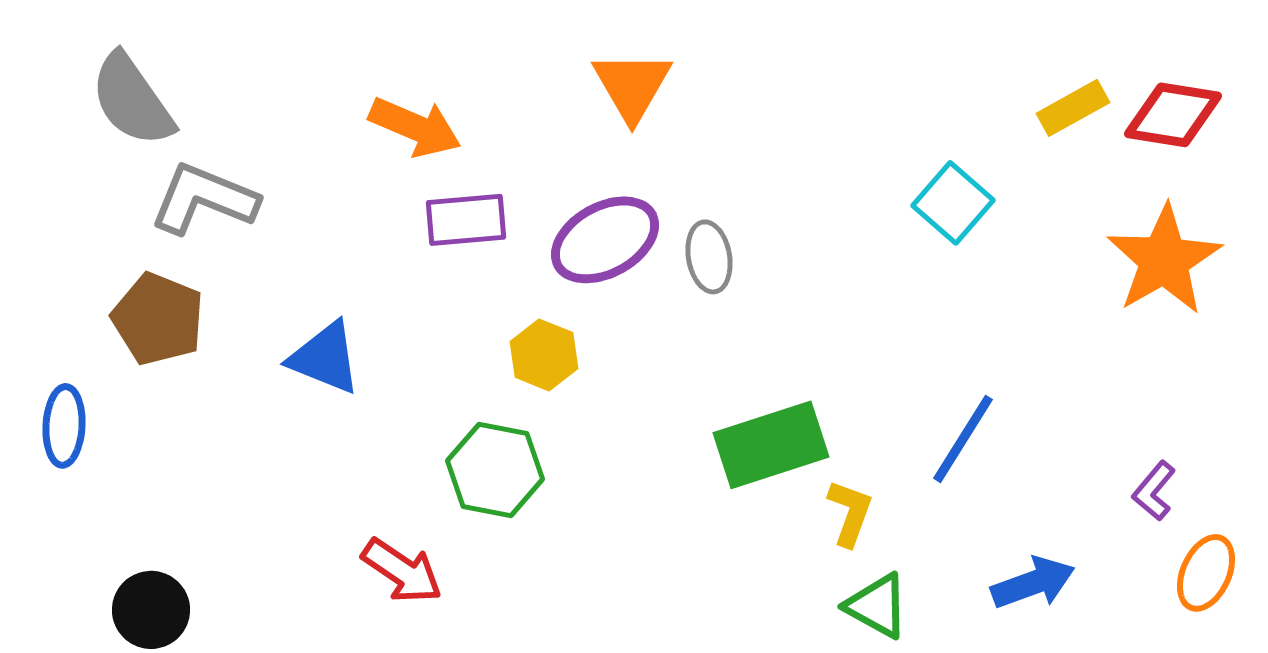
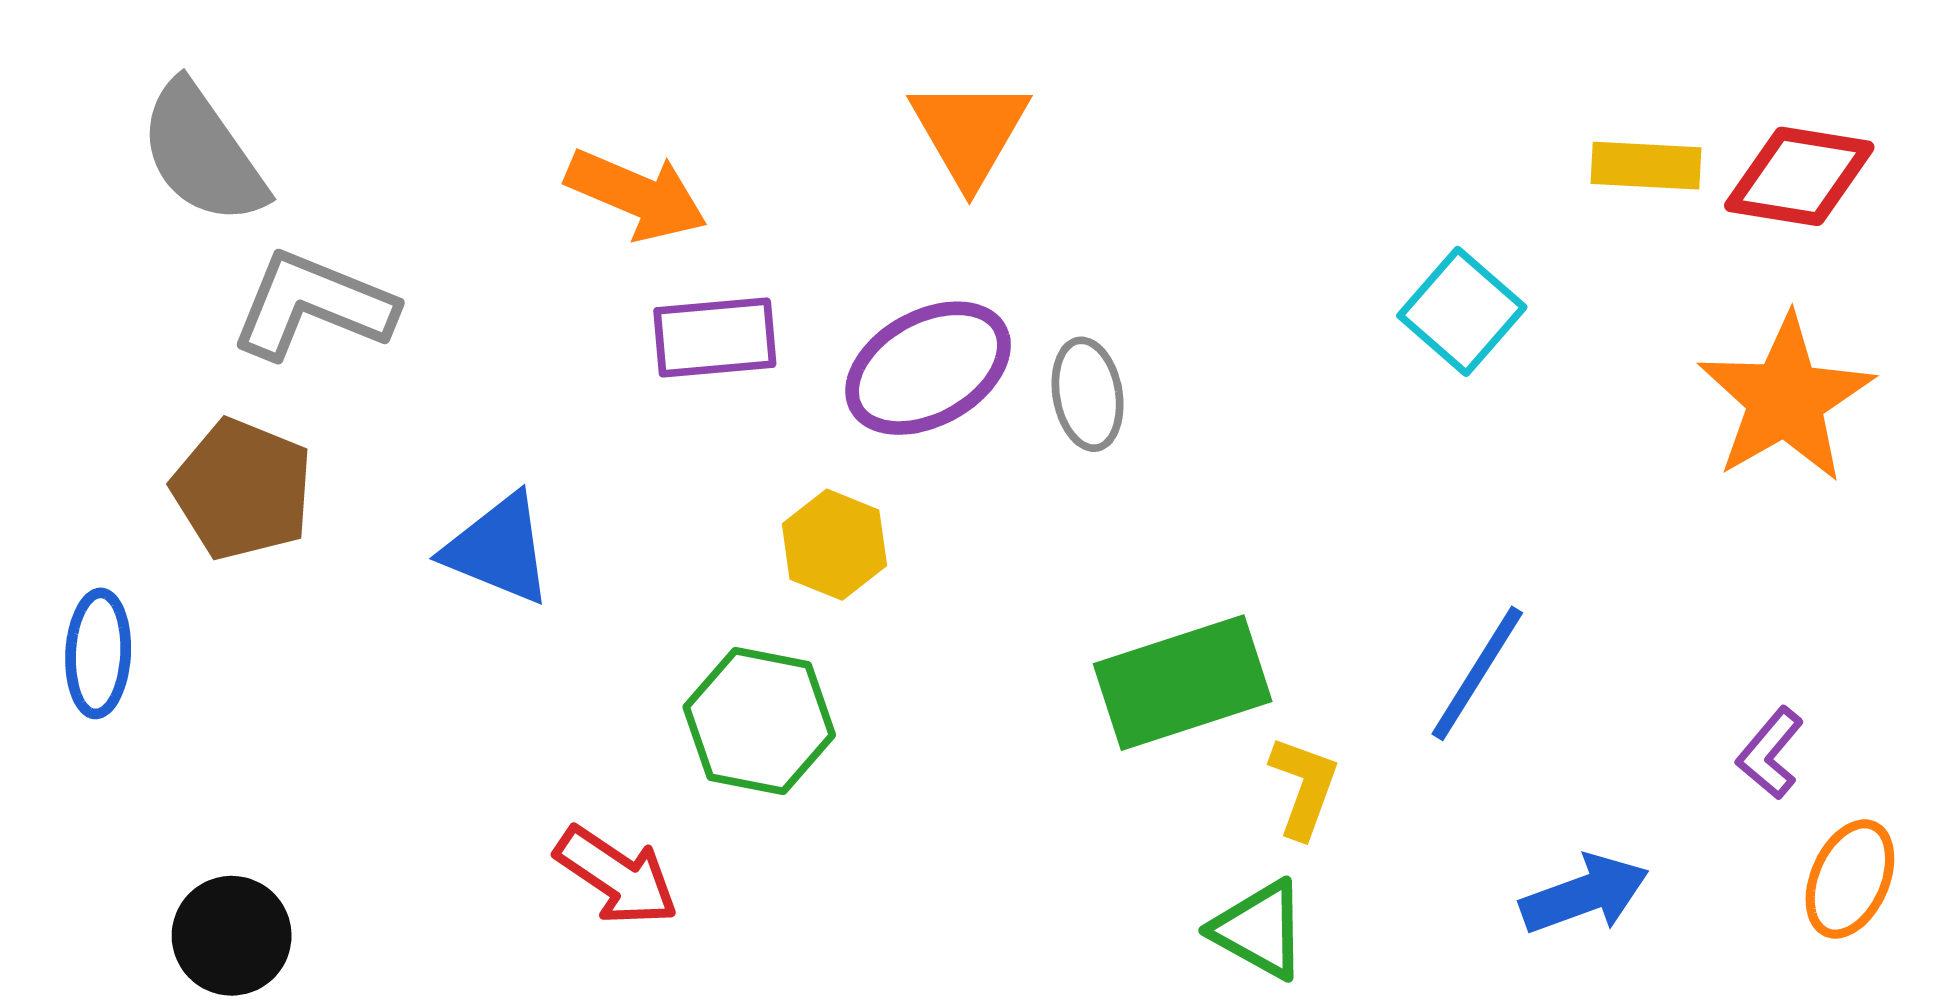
yellow rectangle: (1073, 108) -> (1646, 166), turned 32
green triangle: (877, 606) -> (1259, 930), moved

